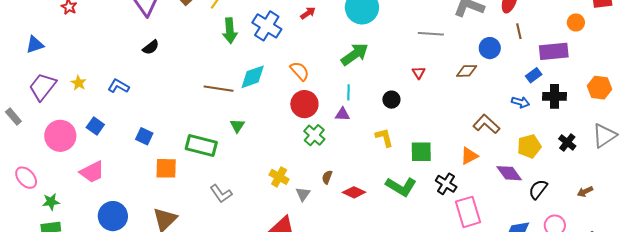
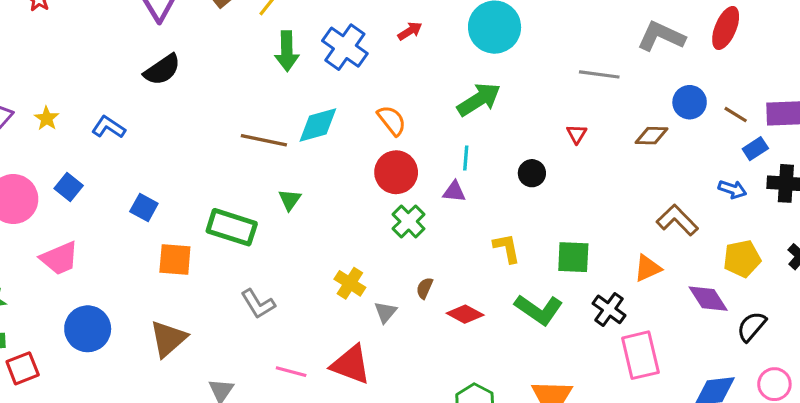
brown line: (519, 31) -> (736, 115), moved, turned -49
black semicircle: (151, 47) -> (162, 70), size x1.4
yellow L-shape: (384, 137) -> (507, 248), moved

